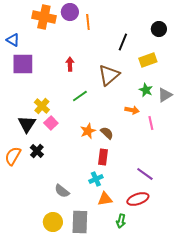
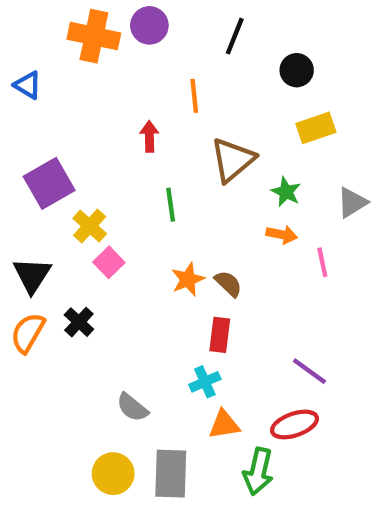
orange line: (88, 22) -> (194, 96), moved
black circle: (159, 29) -> (297, 70), moved
black line: (123, 42) -> (235, 36), moved
purple square: (23, 64) -> (49, 183), moved, turned -30
green star: (146, 90) -> (286, 192), moved
green line: (80, 96) -> (171, 205), turned -63
black triangle: (27, 124) -> (32, 275), moved
green arrow: (121, 221) -> (258, 471), size x1.5

